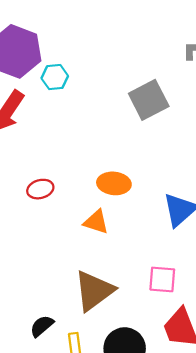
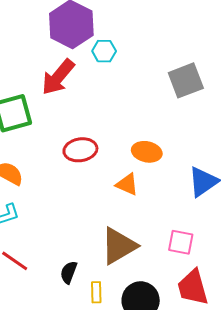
red ellipse: (40, 189) -> (80, 150), size x1.4
black semicircle: (42, 326) -> (69, 272), turned -35

